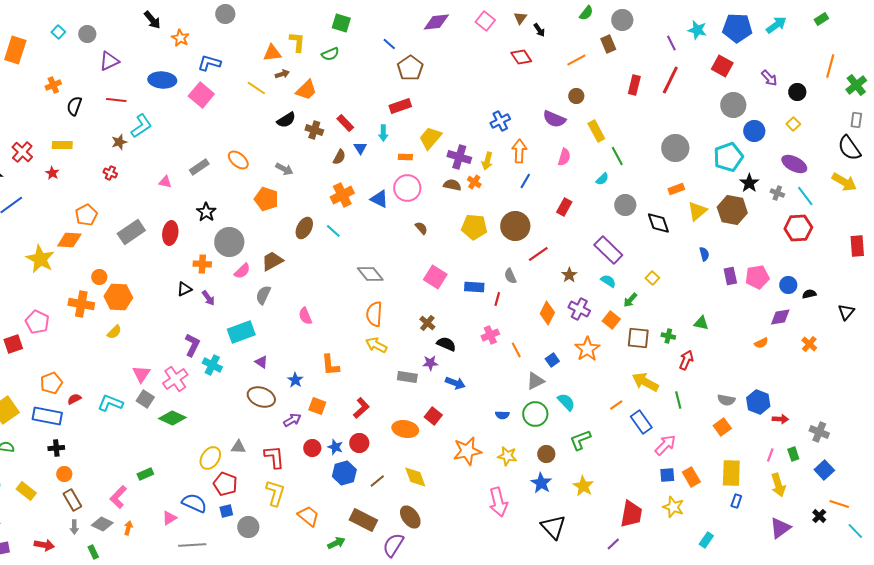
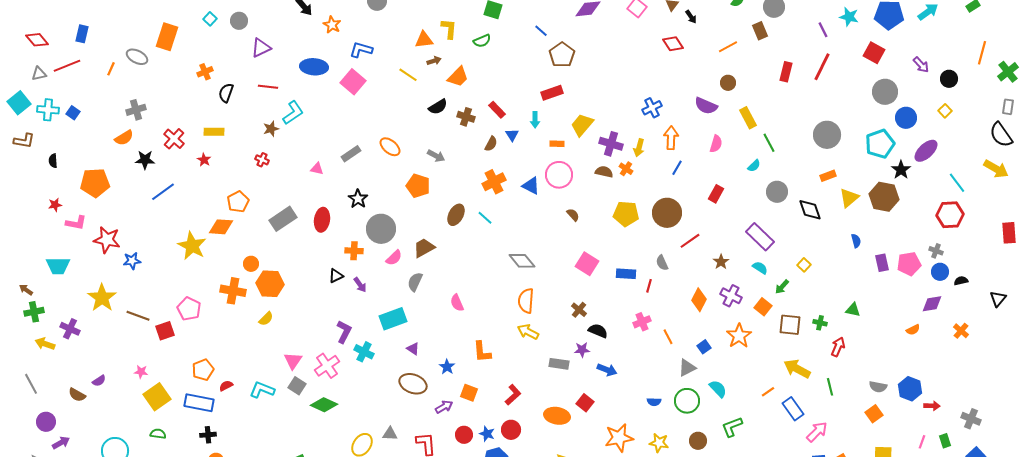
purple ellipse: (794, 164) -> (926, 151), moved, turned -70
gray cross: (777, 193) -> (936, 251), moved

